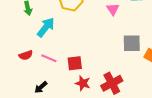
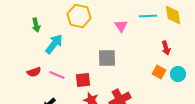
gray square: (132, 43) -> (107, 58), moved

